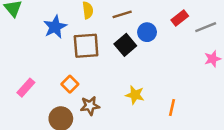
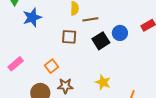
brown line: (122, 14) -> (90, 19), moved
blue star: (55, 27) -> (32, 17), moved
brown square: (86, 46) -> (69, 37), size x0.7

